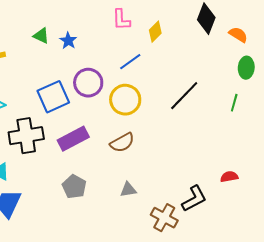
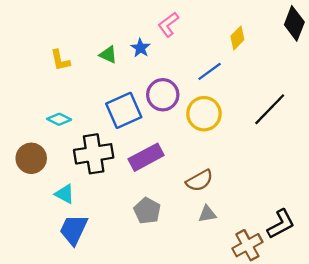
pink L-shape: (121, 20) -> (168, 25), moved, turned 55
green triangle: (41, 36) -> (108, 55), moved
brown semicircle: (122, 143) -> (200, 181), moved
brown cross: (164, 218) -> (247, 245), turned 32

